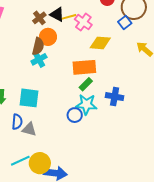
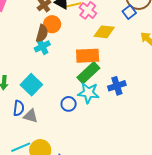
green rectangle: (86, 84) -> (88, 73), size x1.6
blue cross: (115, 97) -> (117, 86), turned -30
cyan square: (29, 98) -> (31, 85), turned 35
blue circle: (75, 115) -> (69, 104), moved

